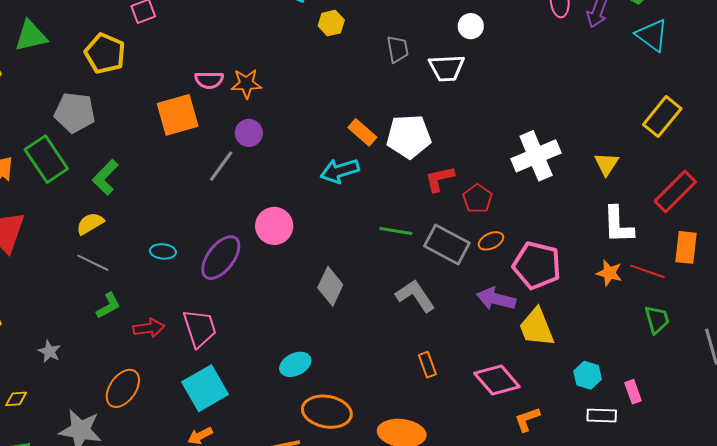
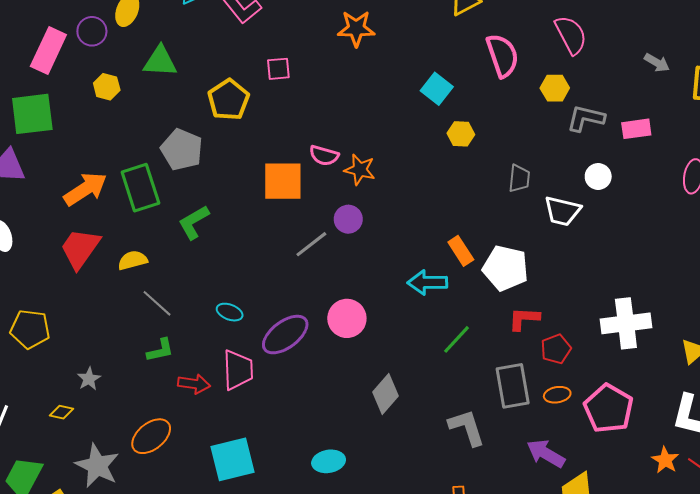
yellow semicircle: (90, 224) -> (133, 260), moved
green line: (396, 231) -> (457, 339), moved, turned -72
gray rectangle: (447, 245) -> (513, 386), turned 36
pink pentagon: (537, 265) -> (609, 408), moved
pink trapezoid: (200, 328) -> (238, 370), moved
yellow diamond: (16, 399) -> (62, 412), moved

